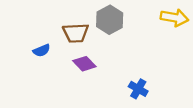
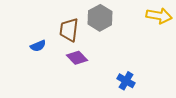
brown trapezoid: (76, 33) -> (69, 30), turned 100

